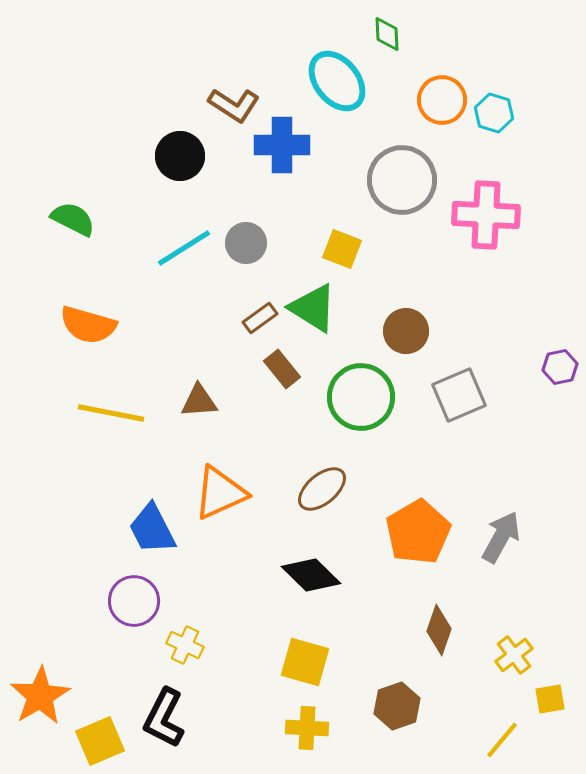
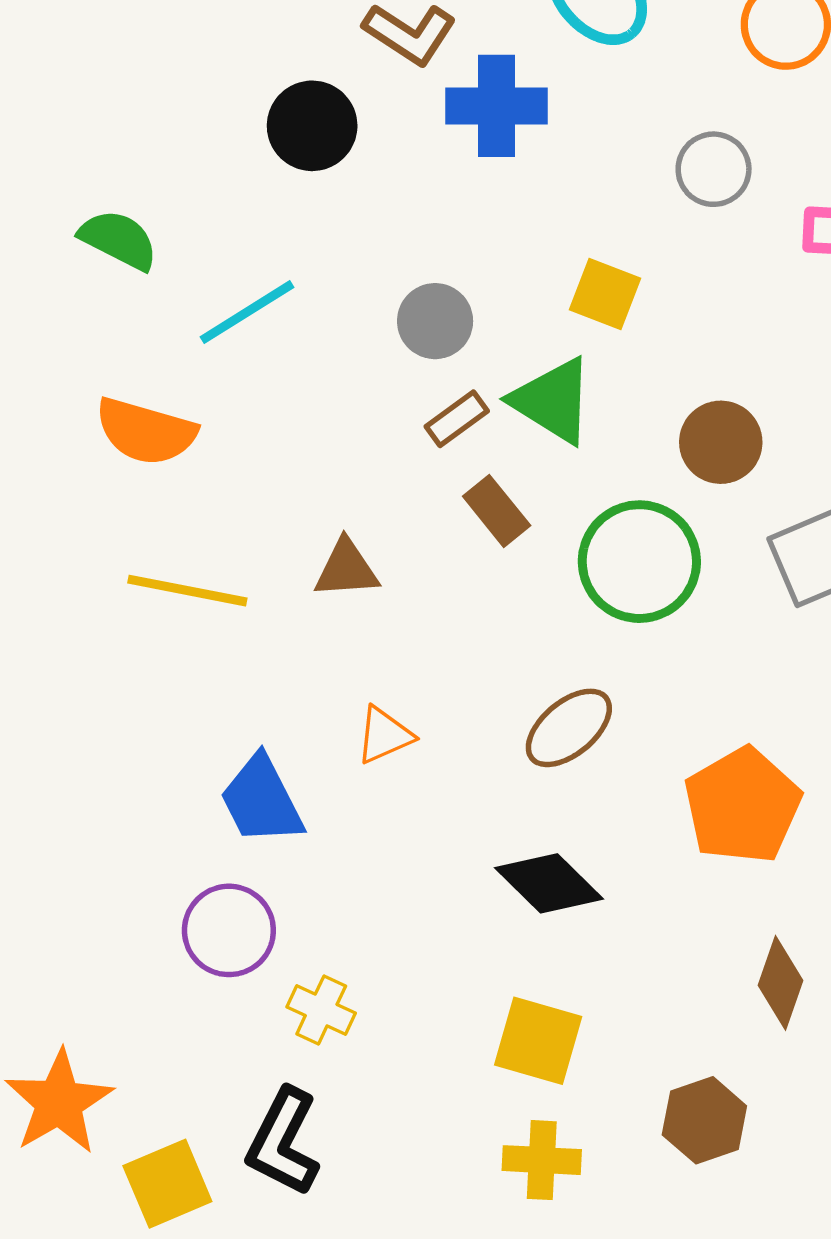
gray circle: (402, 180) -> (714, 169), size x0.6
gray circle: (246, 243) -> (435, 321), moved
cyan line: (184, 248) -> (247, 312), moved
orange triangle: (220, 493) -> (384, 735), size x0.6

